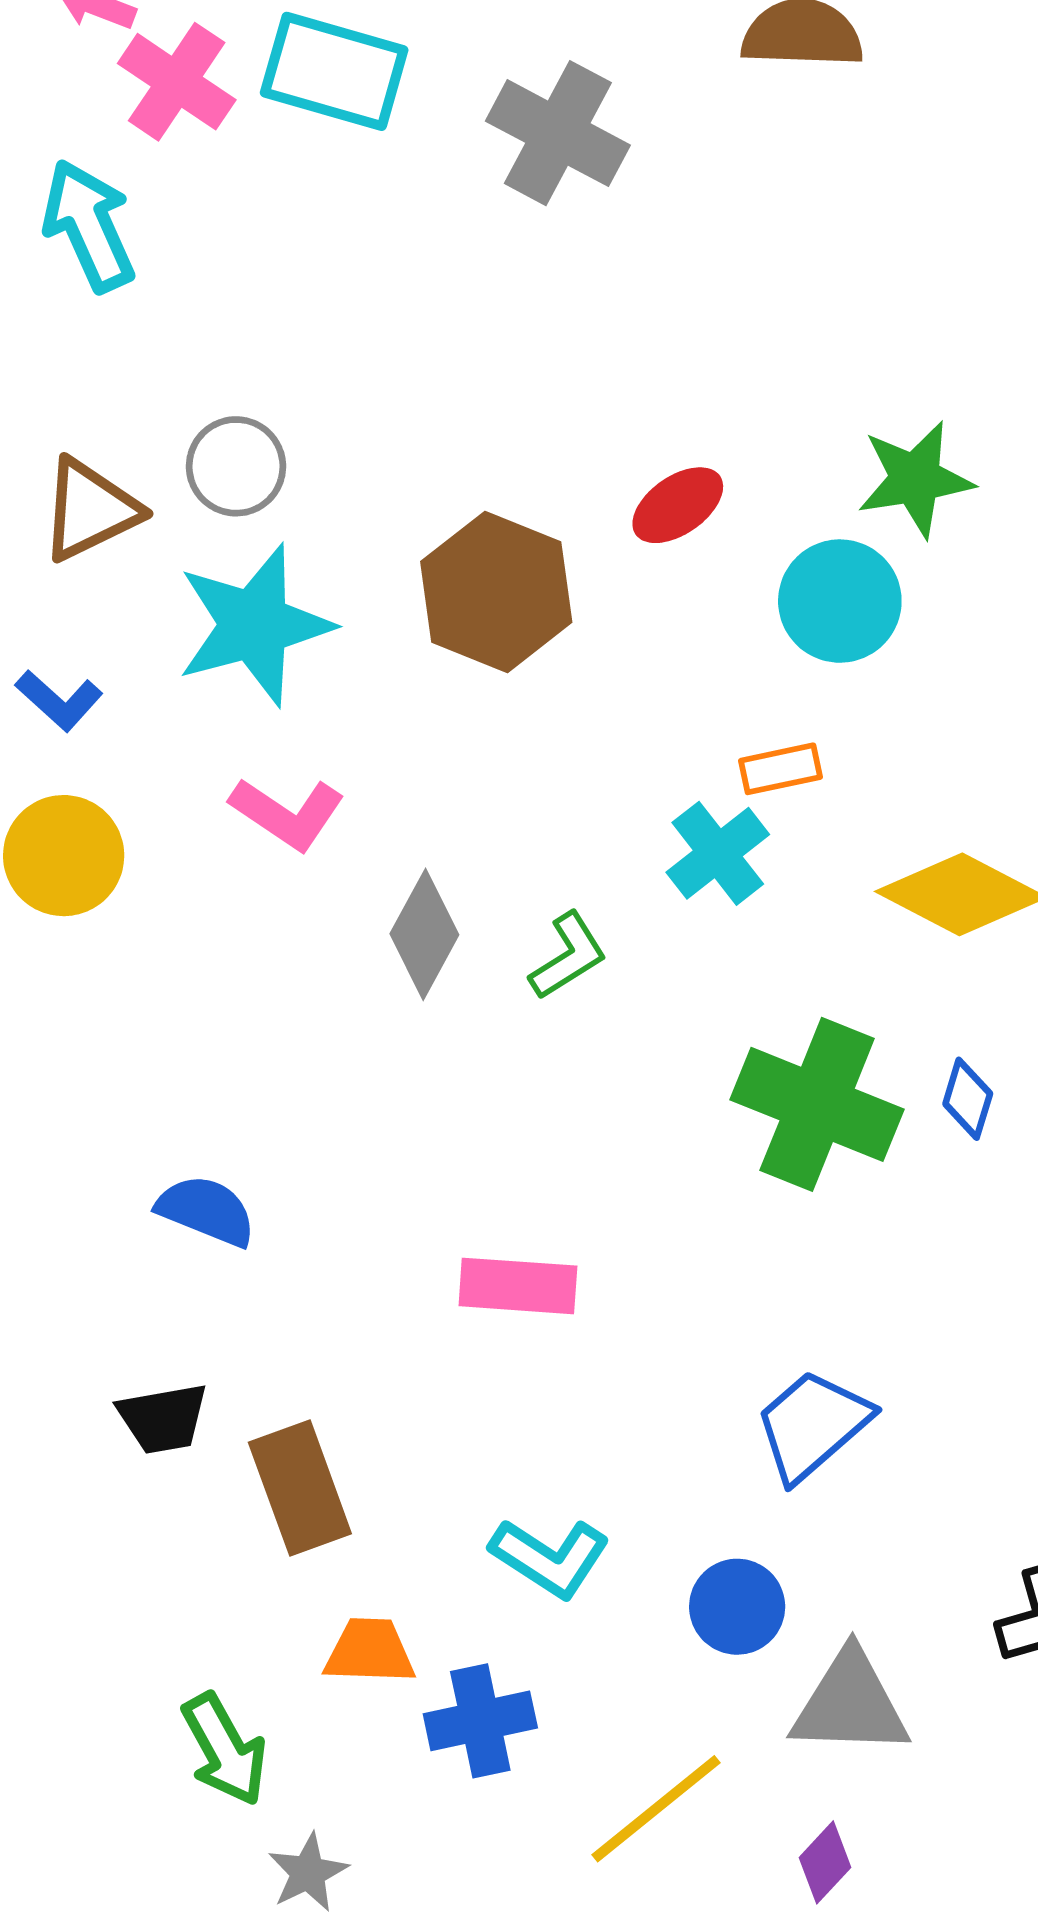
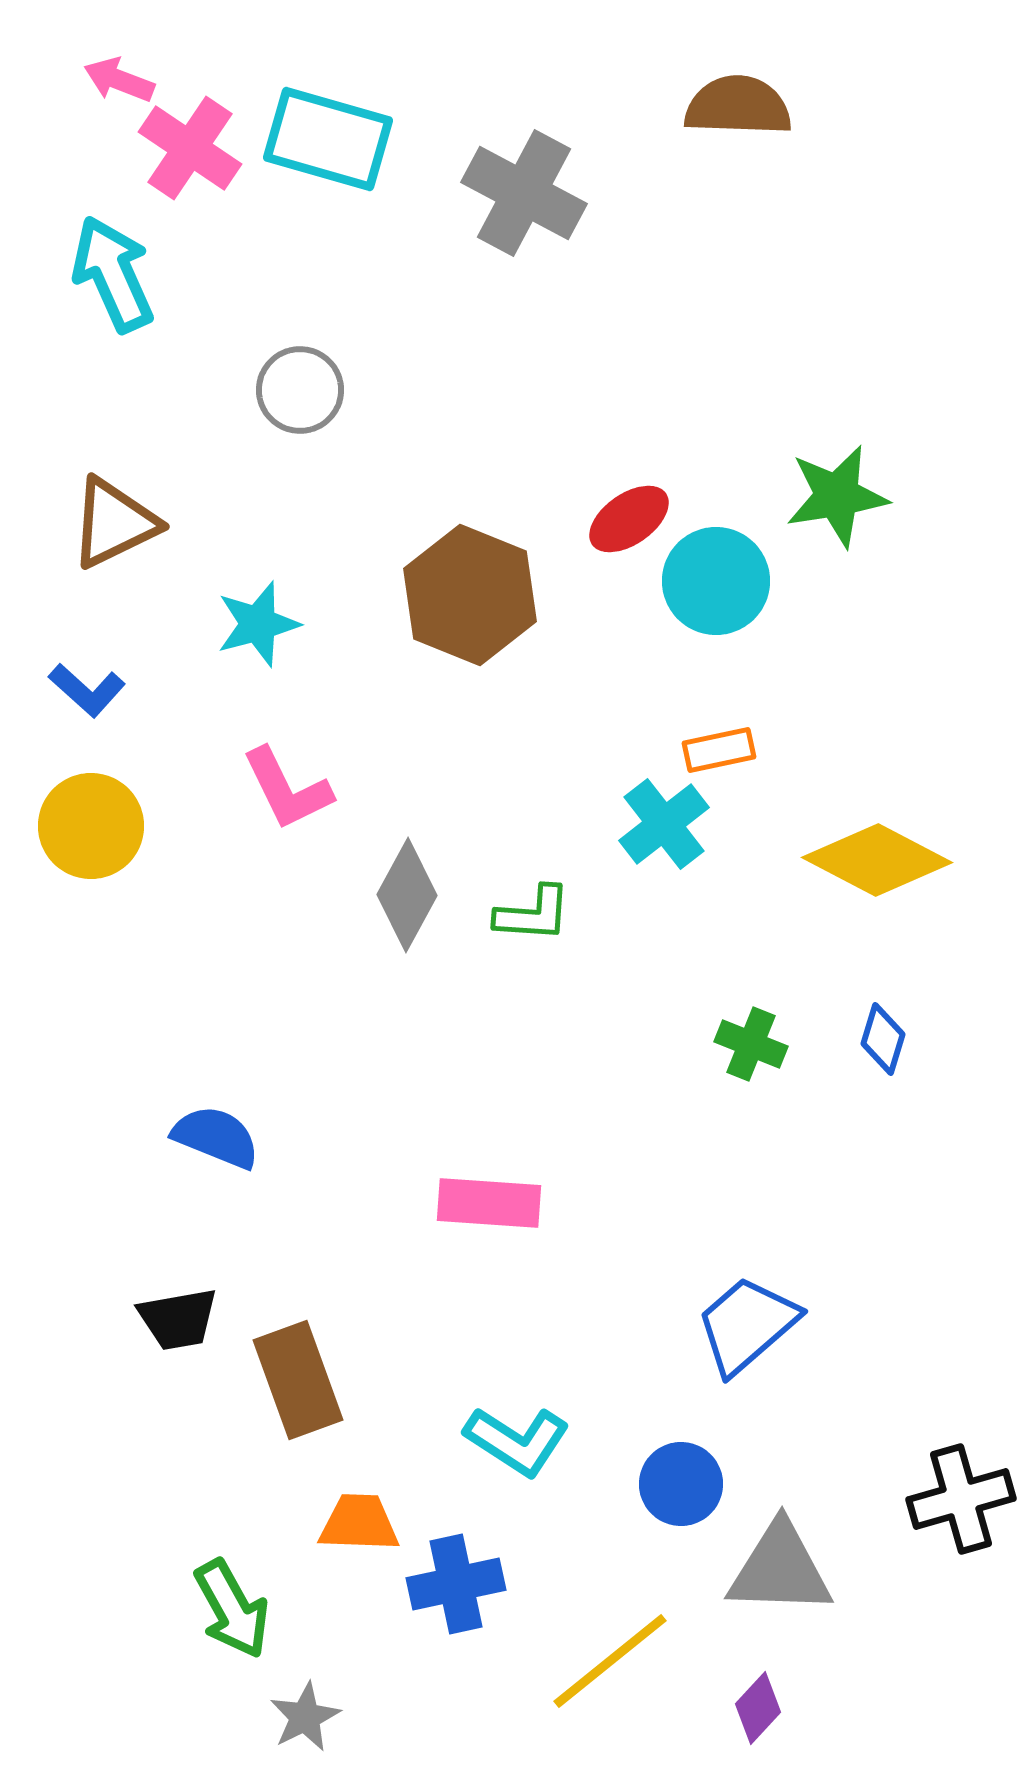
gray circle: (236, 466) -> (300, 390), moved
cyan circle: (840, 601) -> (716, 581), moved
cyan star: (254, 625) -> (258, 624), size x0.6
pink L-shape: (287, 813) -> (287, 789), turned 30
green L-shape: (568, 956) -> (533, 914), turned 36
green cross: (817, 1104) -> (751, 1044), size x0.5

